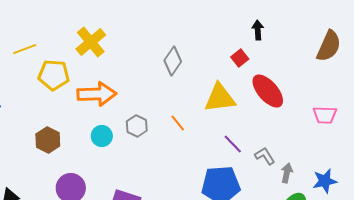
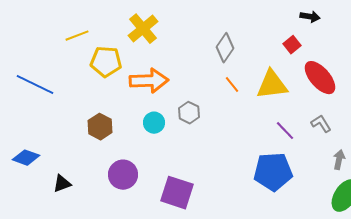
black arrow: (258, 30) -> (310, 17), turned 102
orange line: (178, 123) -> (232, 85), moved
gray L-shape: (265, 156) -> (321, 124), moved

